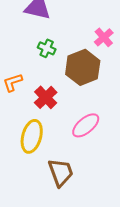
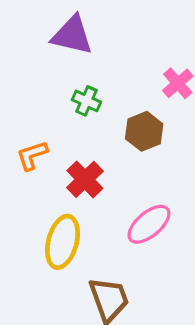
brown hexagon: (83, 67) -> (144, 131), size x0.7

